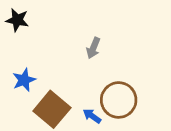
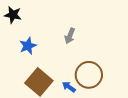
blue star: (24, 80) -> (28, 46), moved

